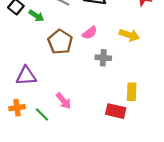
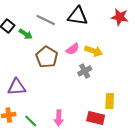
yellow arrow: (129, 35) -> (94, 51), moved
gray cross: (103, 58) -> (85, 71), turned -32
pink arrow: (64, 101) -> (59, 118), moved, turned 42

